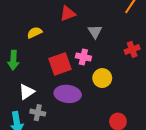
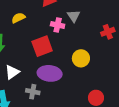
pink cross: (83, 57) -> (58, 25), moved
gray cross: (38, 113) -> (33, 92), moved

